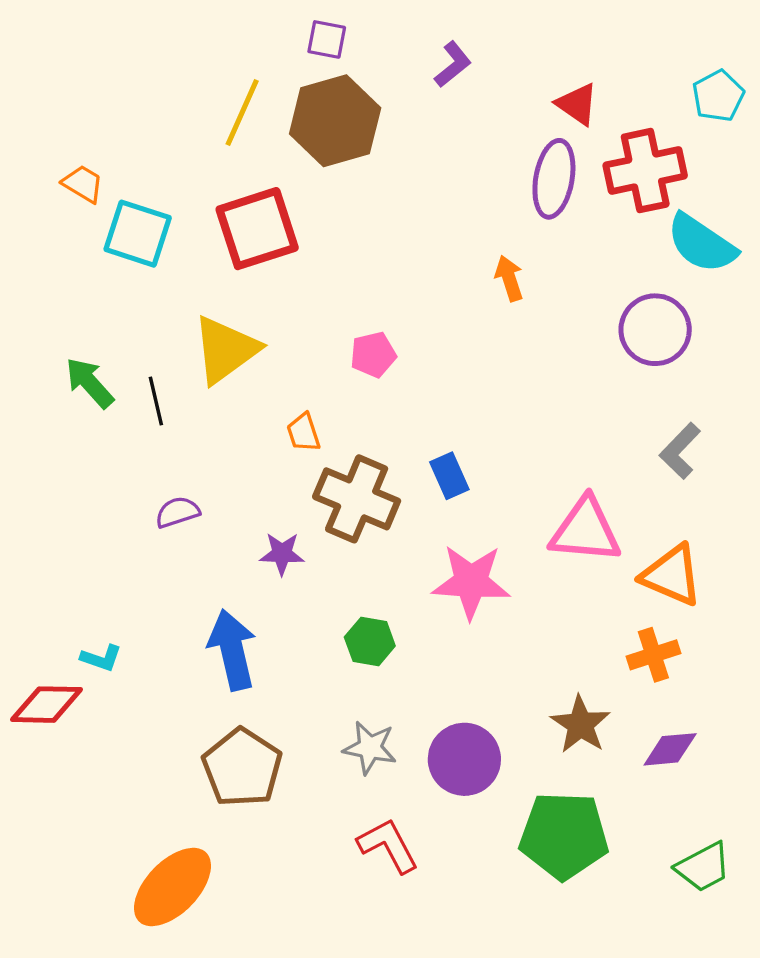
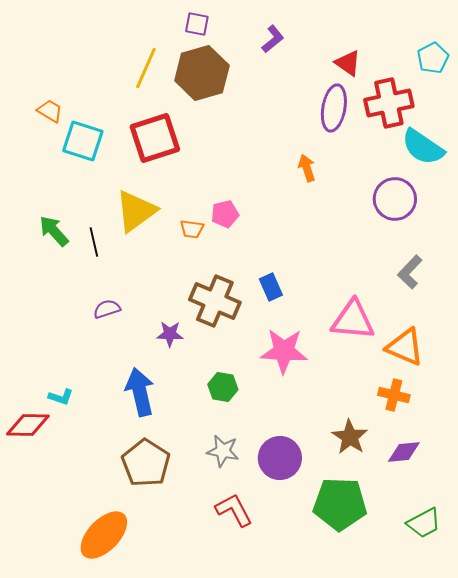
orange trapezoid: (304, 433) -> (192, 229), moved, turned -65
orange cross: (653, 655) -> (394, 395), turned 32

